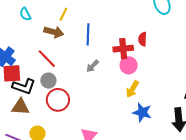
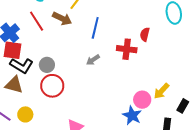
red semicircle: (143, 39) -> (145, 34), moved
red line: (47, 59) -> (37, 21), moved
pink circle: (129, 65) -> (142, 100), moved
yellow arrow: (132, 89) -> (161, 91), moved

